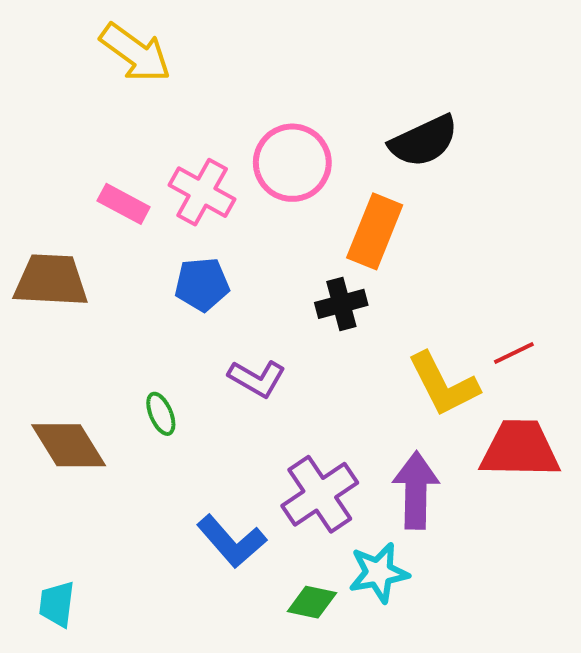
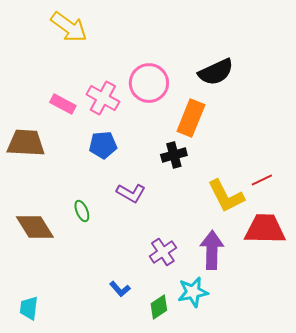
purple cross: (320, 494) -> (163, 252), size x0.7
blue L-shape: (231, 541) -> (120, 289), moved, size x0.6
green diamond: (312, 602) -> (159, 307), turned -45

